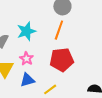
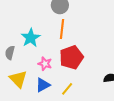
pink star: (26, 59) -> (45, 64), moved

